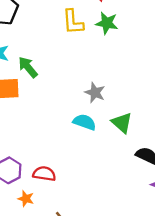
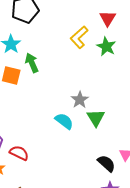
yellow L-shape: (73, 22) -> (79, 37), turned 35
green triangle: (122, 123) -> (96, 118), moved

